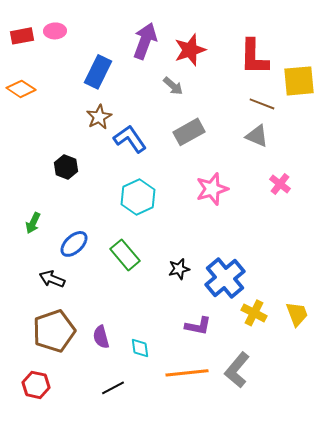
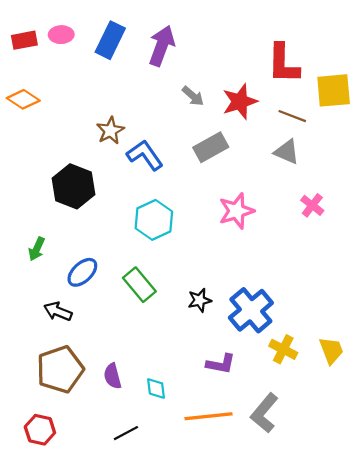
red star: (190, 50) -> (240, 102), moved
blue rectangle: (98, 72) -> (110, 40), moved
black hexagon: (66, 167) -> (73, 186), size x1.6

